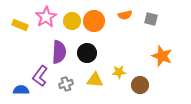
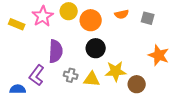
yellow circle: (72, 21) -> (69, 11), moved
black circle: (87, 53) -> (96, 48), moved
yellow star: (119, 72) -> (116, 71), size x1.5
gray cross: (66, 84) -> (71, 75), moved, turned 32

